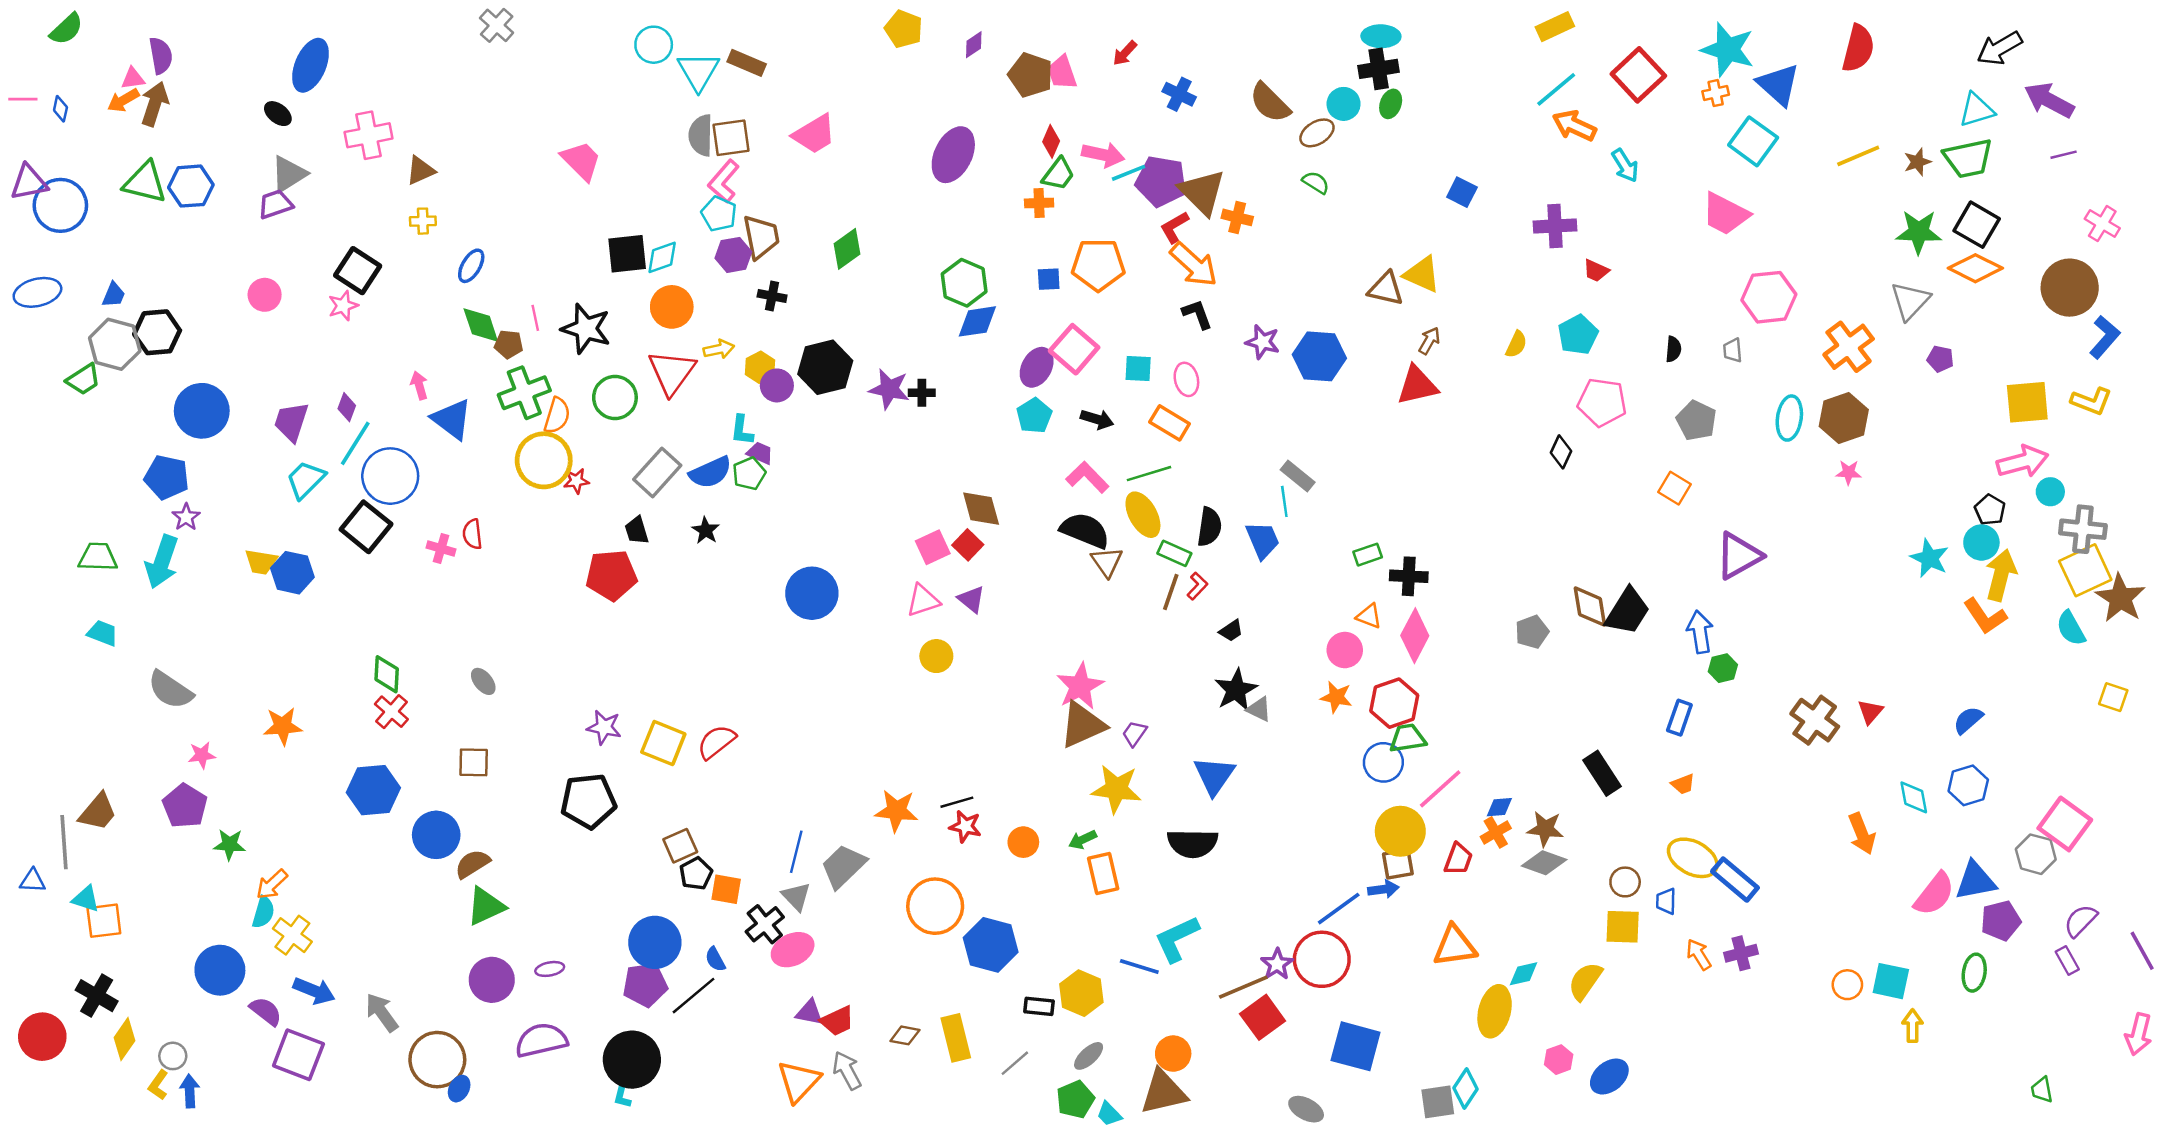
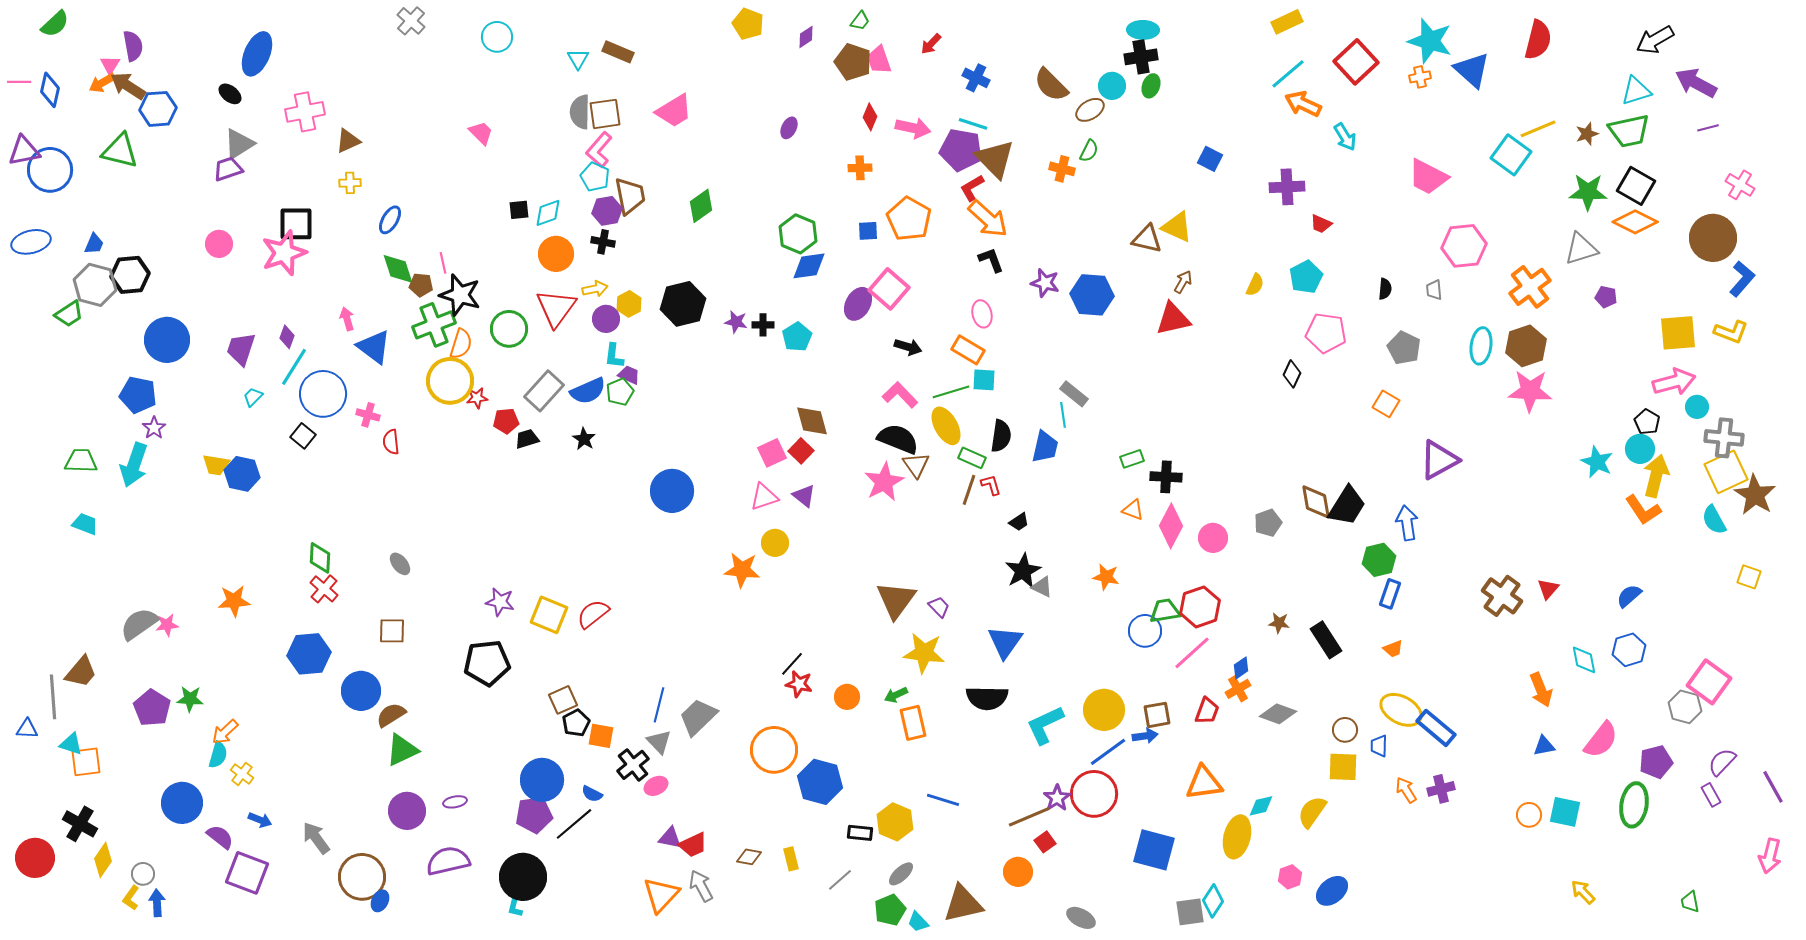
cyan circle: (654, 45) -> (497, 37), moved
cyan triangle: (698, 71) -> (578, 59), size x0.6
pink triangle: (133, 79) -> (110, 65), turned -50
brown arrow: (155, 104) -> (128, 86), turned -75
blue diamond: (60, 109) -> (50, 90), size x1.6
cyan square: (1753, 141) -> (1511, 155), moved
purple ellipse: (953, 155) -> (789, 128), size x0.5
pink trapezoid: (581, 161) -> (481, 133), size x0.7
cyan line: (1128, 173) -> (973, 124), moved, turned 40
green trapezoid: (1058, 174) -> (860, 21), moved, size x0.7
green semicircle: (1316, 182) -> (1089, 151), turned 85
blue hexagon: (191, 186) -> (158, 109), moved
orange cross: (1237, 217) -> (1062, 169), moved
black square: (627, 254) -> (519, 210), size x0.6
orange pentagon: (1098, 265) -> (909, 219), turned 30
black square: (358, 271) -> (296, 224), turned -33
black cross: (772, 296) -> (603, 242), moved
gray triangle: (1910, 301) -> (1581, 249), turned 30
pink star: (343, 306) -> (284, 253), size x1.8
black star: (586, 329) -> (460, 295), moved
cyan square: (1138, 369) -> (984, 380), moved
purple circle: (777, 385) -> (606, 319), moved
purple star: (889, 389) -> (736, 322), size x0.7
cyan pentagon: (1034, 416) -> (797, 337), moved
pink star: (1849, 472) -> (1530, 391), size x2.0
cyan trapezoid: (306, 480) -> (253, 397), size x0.6
black square: (366, 527) -> (303, 436), size x0.6
black trapezoid: (637, 530) -> (527, 439), turned 90
blue trapezoid: (1263, 540) -> (1045, 447), turned 36
pink cross: (441, 549) -> (368, 415), moved
red pentagon: (611, 575) -> (506, 421), moved, size x0.6
red L-shape: (1197, 586) -> (991, 485), turned -60
pink circle: (1345, 650) -> (1213, 538), moved
green hexagon: (1723, 668) -> (1379, 560), moved, size x1.4
pink star: (1080, 686) -> (884, 482), moved
gray semicircle: (170, 690) -> (139, 624), moved, turned 111
red hexagon: (1394, 703) -> (1200, 607), moved
brown triangle: (1083, 725) -> (896, 600), turned -30
purple trapezoid: (1134, 733) -> (939, 607), turned 100
black line: (957, 802) -> (792, 664), turned -32
purple pentagon: (185, 806) -> (152, 708), moved
blue diamond: (1499, 807) -> (1241, 668), turned -30
orange star: (896, 811) -> (742, 570), moved
brown star: (1545, 829) -> (1279, 623), moved, size x0.7
yellow circle: (1400, 831) -> (1104, 710), moved
blue triangle: (1975, 881) -> (1544, 746), moved, size x0.6
yellow cross: (292, 935) -> (242, 774), size x0.7
cyan L-shape: (1177, 939) -> (1045, 725), moved
pink ellipse: (793, 950) -> (656, 786), size x0.7
blue semicircle: (715, 959) -> (592, 794), turned -35
green ellipse: (1974, 973) -> (1634, 805), size x1.4
blue arrow: (314, 991) -> (260, 820), size x0.7
red square: (1263, 1017) -> (1045, 842), size x0.6
yellow arrow: (1913, 1026) -> (1583, 892), moved, turned -44
yellow rectangle: (956, 1038) -> (791, 859), size x0.6
blue square: (1356, 1046) -> (1154, 850), moved
orange circle: (1173, 1054) -> (1018, 872), moved

